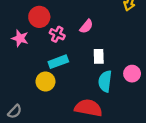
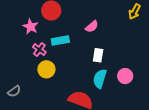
pink cross: (57, 34) -> (39, 50), moved
cyan rectangle: (58, 62) -> (60, 41), moved

